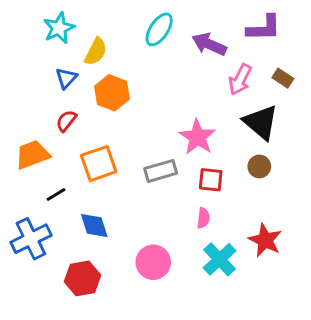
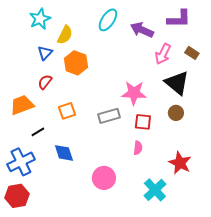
pink star: (197, 137) -> (134, 93), turned -30
orange square: (99, 164) -> (67, 111), size x0.7
cyan cross: (220, 259) -> (155, 190), moved
red hexagon: (82, 278) -> (17, 196), moved

